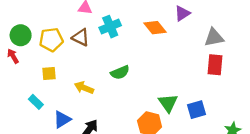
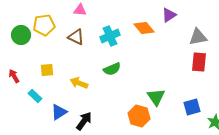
cyan cross: (110, 27) -> (110, 36), moved
yellow pentagon: (51, 40) -> (44, 25), moved
red arrow: (13, 56) -> (14, 76), moved
blue square: (197, 110) -> (192, 107), moved

